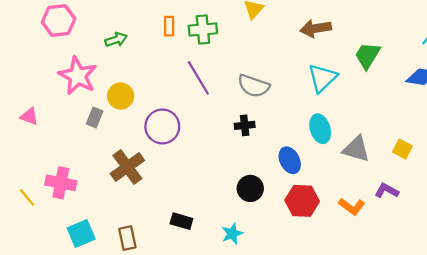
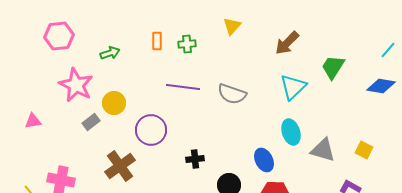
brown arrow: (316, 28) -> (287, 43), turned -36
green cross: (203, 29) -> (187, 44), size x0.7
purple line: (198, 78) -> (183, 87), turned -52
pink triangle: (29, 116) -> (33, 121), turned -30
gray rectangle: (95, 117) -> (91, 122), turned 30
black cross: (245, 125) -> (195, 159), moved

